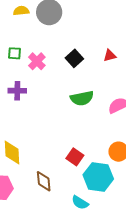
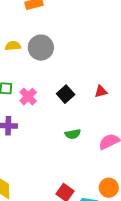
green semicircle: (82, 98) -> (73, 134), size x0.7

